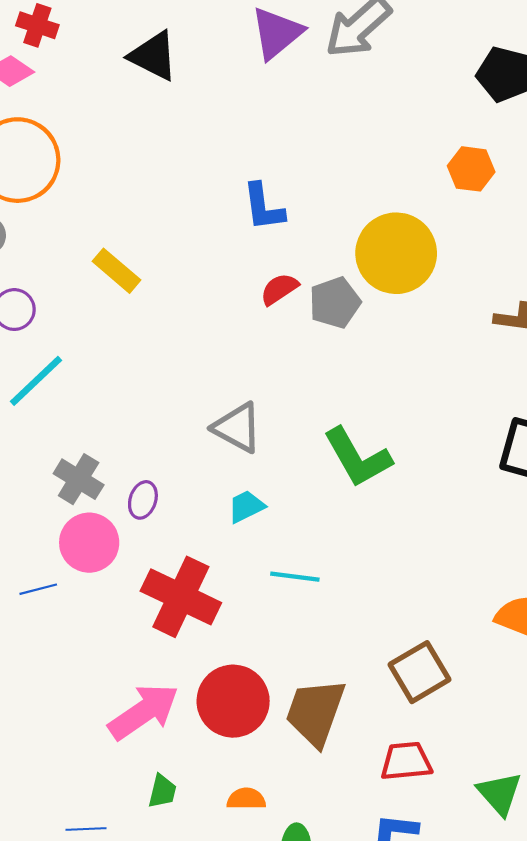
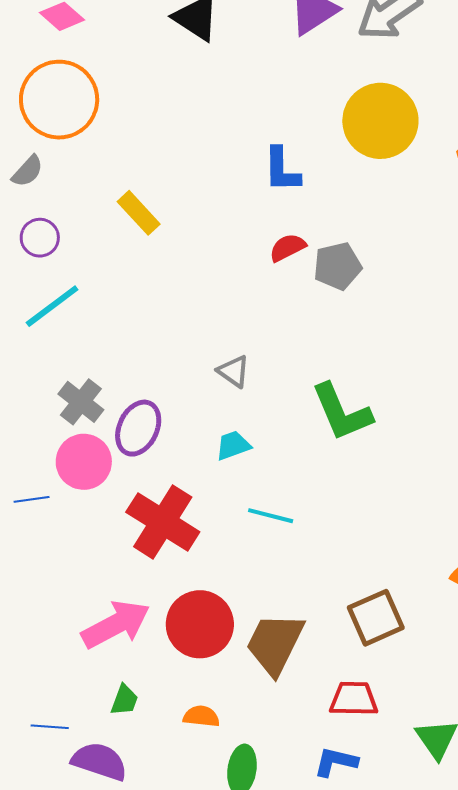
yellow circle: (396, 253) -> (380, 121), moved
gray triangle: (237, 428) -> (234, 371), size x0.7
purple ellipse: (143, 500) -> (138, 428), size x1.6

